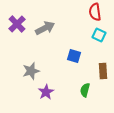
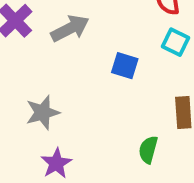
blue square: (74, 56) -> (125, 66), moved
purple star: (46, 92) -> (56, 163), moved

